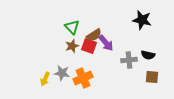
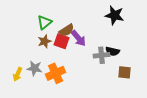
green triangle: (72, 27) -> (45, 22), turned 35
black semicircle: (148, 55) -> (113, 51), moved

